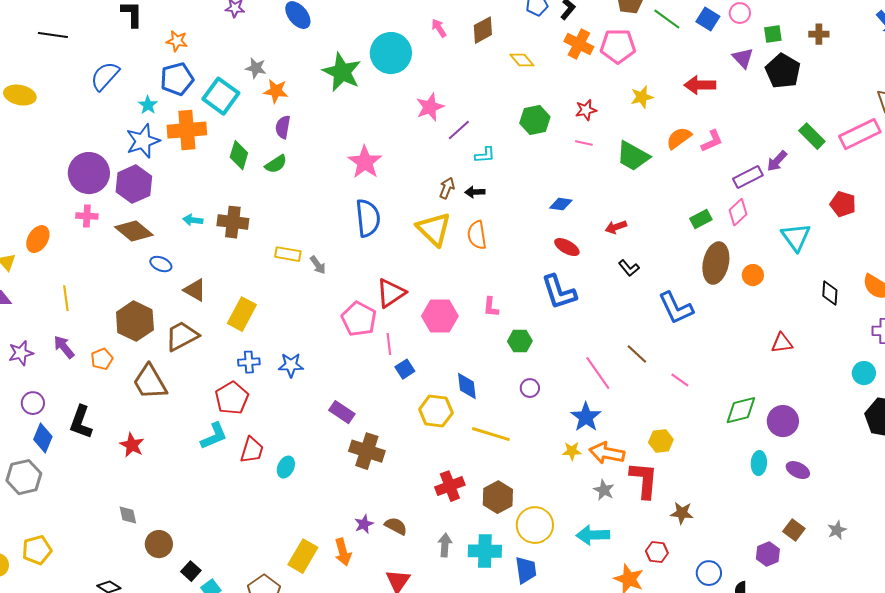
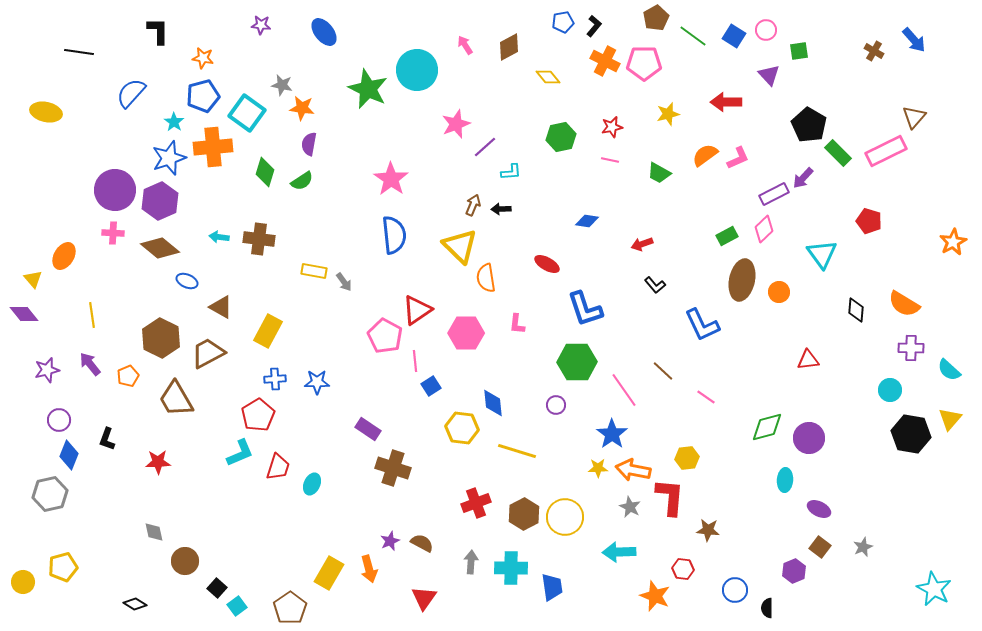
brown cross: (819, 34) -> (874, 51), moved, turned 30
black pentagon: (783, 71) -> (809, 125), moved
green trapezoid: (633, 156) -> (659, 173), size x0.7
orange semicircle: (477, 235) -> (486, 278), moved
red ellipse: (567, 247) -> (547, 264), moved
green hexagon: (520, 341) -> (577, 362), moved, size x1.6
black L-shape: (81, 422) -> (107, 439), size x0.7
red star: (132, 445) -> (158, 462), turned -30
purple ellipse: (798, 470) -> (819, 509), moved
yellow circle: (535, 525) -> (565, 517), moved

